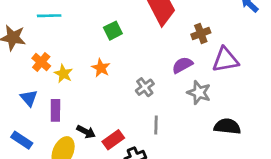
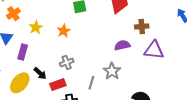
orange cross: (41, 62) -> (13, 14), moved
gray cross: (145, 87) -> (67, 63), moved
gray star: (199, 93) -> (112, 71), moved

